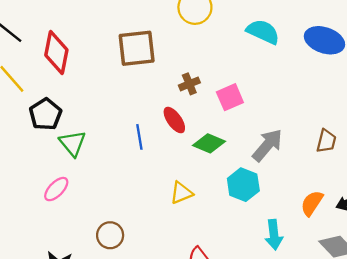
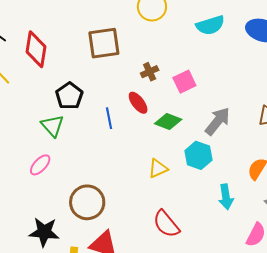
cyan semicircle: (263, 32) -> (210, 25), turned 140
black pentagon: (45, 114) -> (69, 96), moved
yellow triangle: (181, 193) -> (158, 169), moved
brown circle: (110, 235) -> (87, 202), size x1.5

